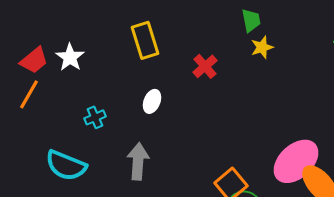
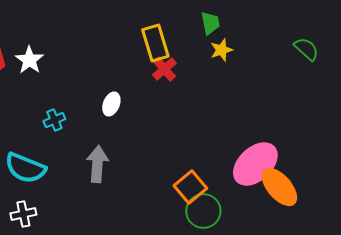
yellow rectangle: (145, 40) -> (155, 43), moved

